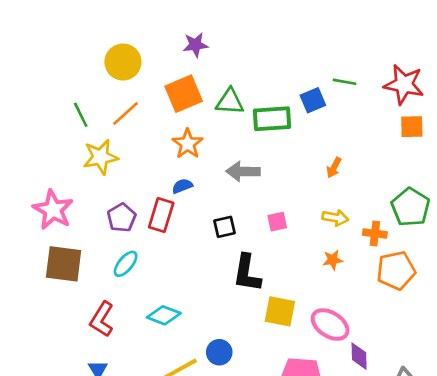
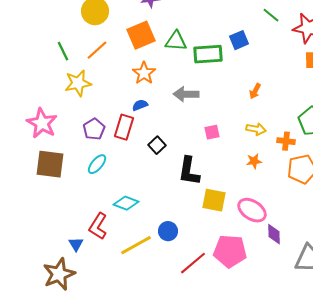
green line: (345, 82) -> (271, 15), moved, turned 30
black square: (225, 227) -> (157, 145), moved, turned -30
red L-shape: (102, 319) -> (98, 226), moved

